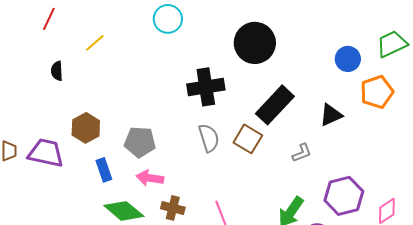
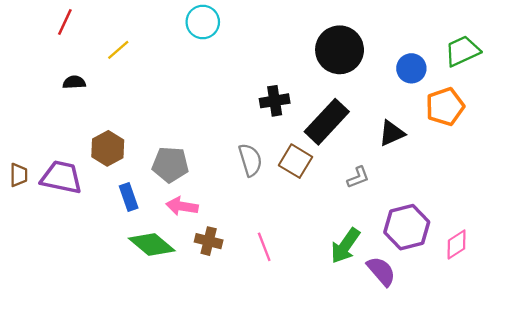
black circle: (255, 43) -> (340, 50), moved
black semicircle: (57, 71) -> (74, 82), turned 90
black cross: (206, 87) -> (275, 101), moved, size x0.7

